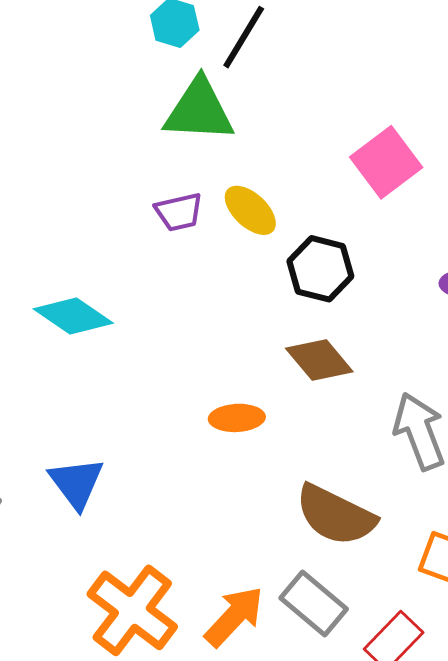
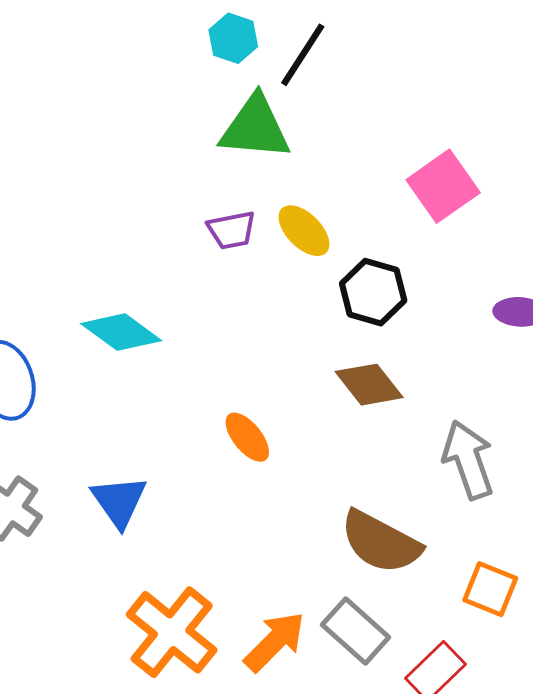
orange ellipse: (237, 418) -> (247, 437), moved, turned 52

